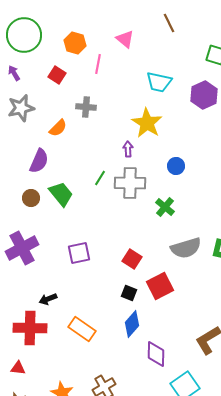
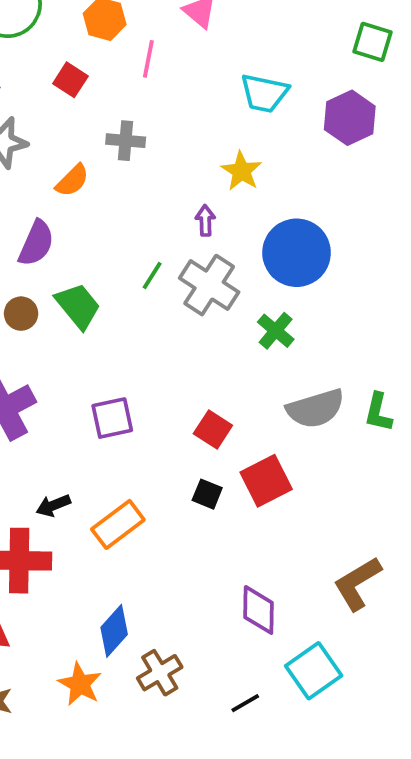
yellow star: (147, 123) -> (241, 171), size x0.7
blue circle: (176, 166) -> (297, 253), size x2.0
gray cross: (130, 183) -> (209, 285), turned 32
blue diamond: (132, 324) -> (114, 631), moved
orange rectangle: (82, 329) -> (118, 524), moved, turned -72

